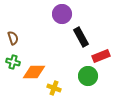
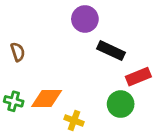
black rectangle: (81, 37) -> (111, 51), turned -36
green cross: (13, 62) -> (14, 101), moved

